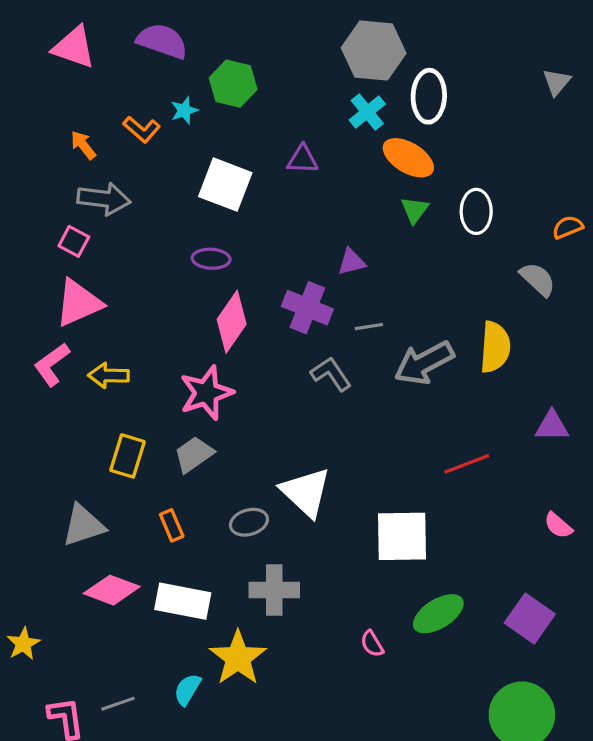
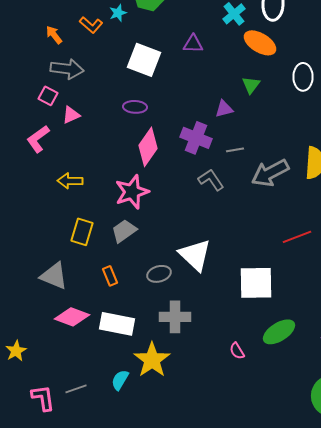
green triangle: (415, 210) -> (251, 85), moved
pink triangle: (79, 303) -> (71, 115), moved, size x0.6
pink L-shape: (52, 364) -> (38, 139), moved
gray triangle: (83, 525) -> (54, 276), turned 40

